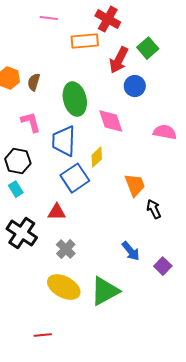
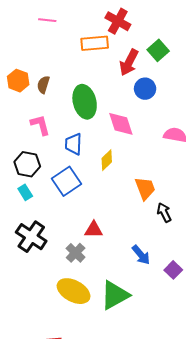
pink line: (49, 18) -> (47, 20), moved
blue trapezoid: (64, 141) -> (74, 144), size x0.7
blue square: (75, 178) -> (66, 181), moved
red triangle: (57, 212) -> (94, 230), moved

